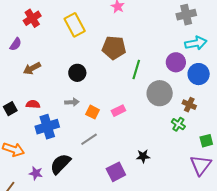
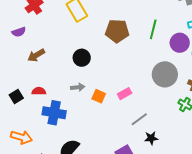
purple semicircle: (16, 44) -> (19, 32), turned 40
green line: (136, 70) -> (153, 29), moved
blue cross: (47, 127) -> (54, 113), turned 30
gray line: (89, 139) -> (139, 119), moved

